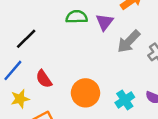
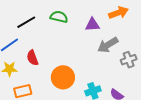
green semicircle: (77, 17) -> (59, 17), moved
purple triangle: (105, 22) -> (92, 25), turned 35

